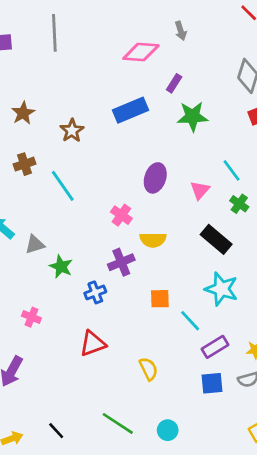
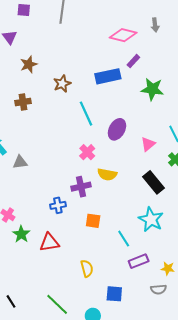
purple rectangle: (174, 83) -> (133, 61), moved
cyan line: (63, 186) -> (86, 114), moved
green star: (61, 267) -> (21, 234), moved
orange square: (160, 299) -> (93, 221), moved
blue square: (212, 383) -> (114, 294), moved

